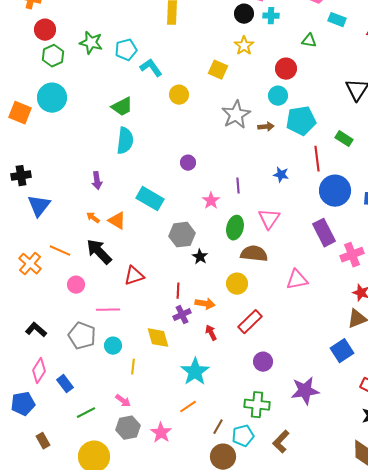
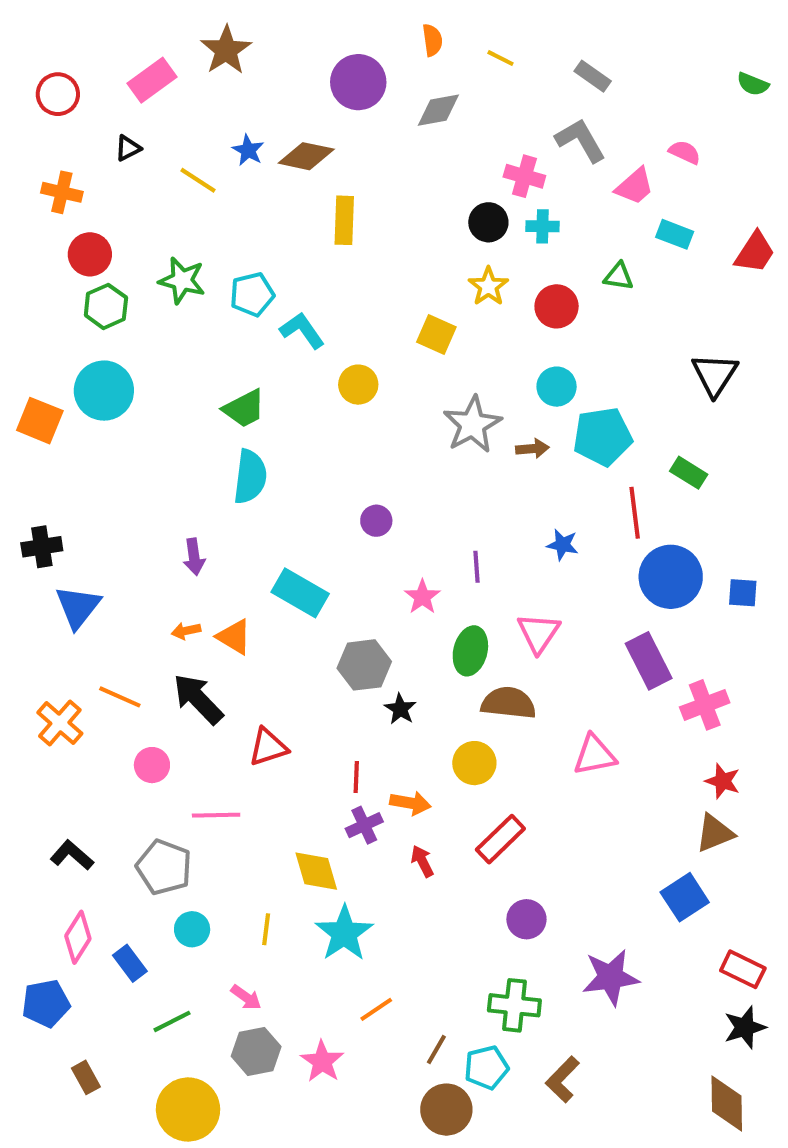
red circle: (286, 69) -> (557, 306), moved
orange arrow: (93, 218) -> (186, 631), turned -48
cyan circle: (113, 346) -> (192, 929), moved
cyan star: (195, 372) -> (344, 933), moved

